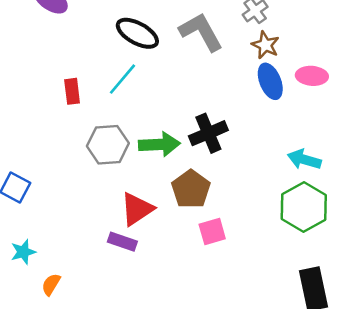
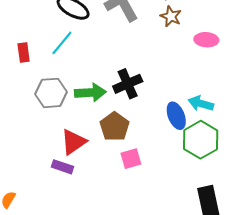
blue ellipse: (270, 81) -> (176, 116), moved

